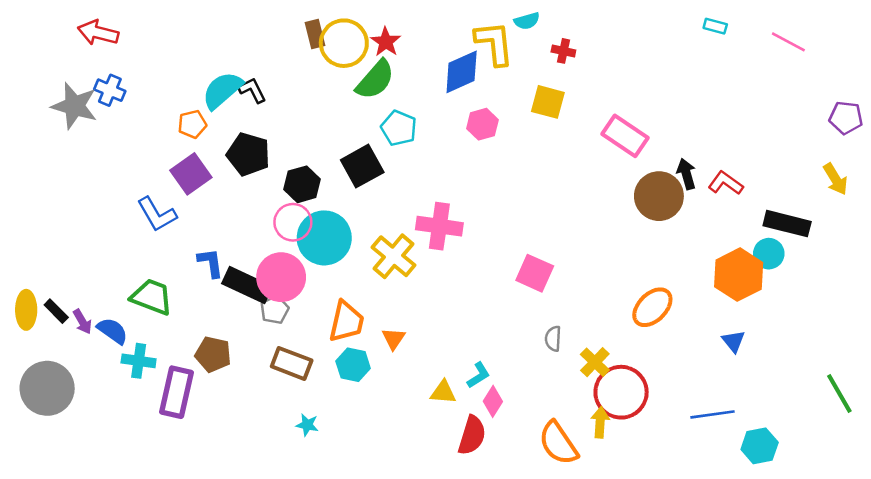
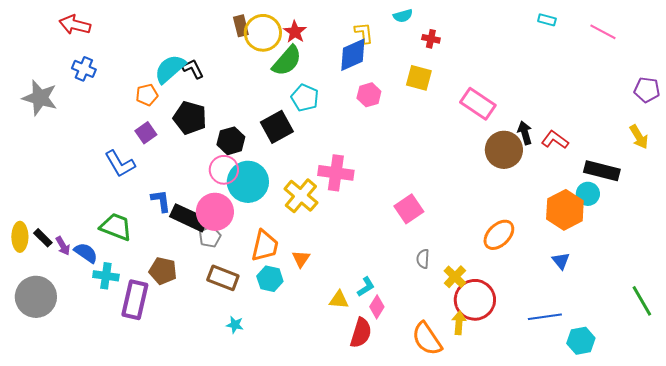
yellow L-shape: (494, 43) -> (364, 33), moved, size x0.6
gray star: (75, 106) -> (40, 98), moved
purple square: (191, 174) -> (146, 133), size x0.7
pink square: (535, 273) -> (409, 209), turned 32

